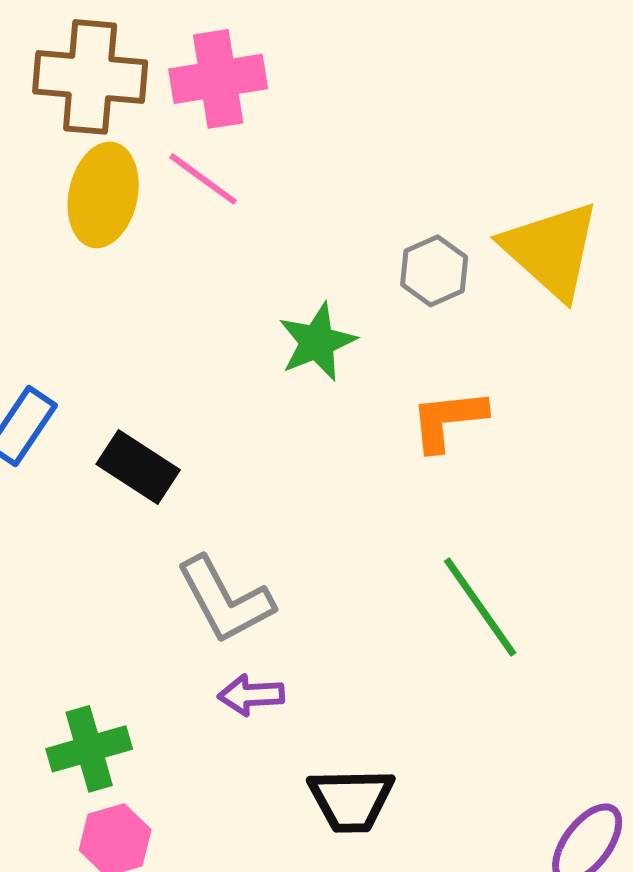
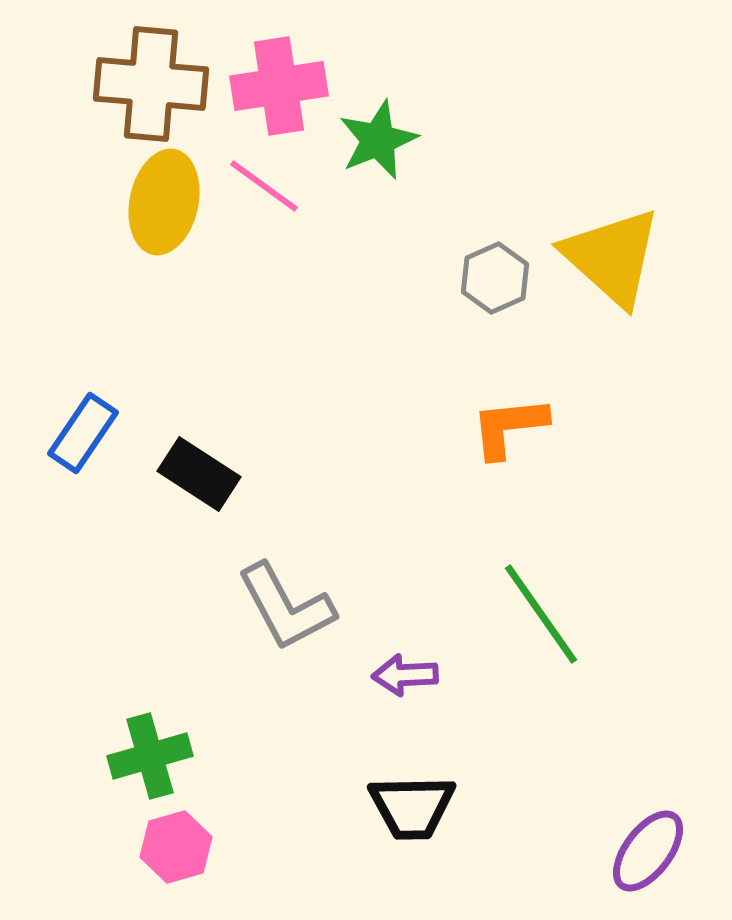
green star: (317, 342) -> (378, 140), moved
purple arrow: (251, 695) -> (405, 675), moved

